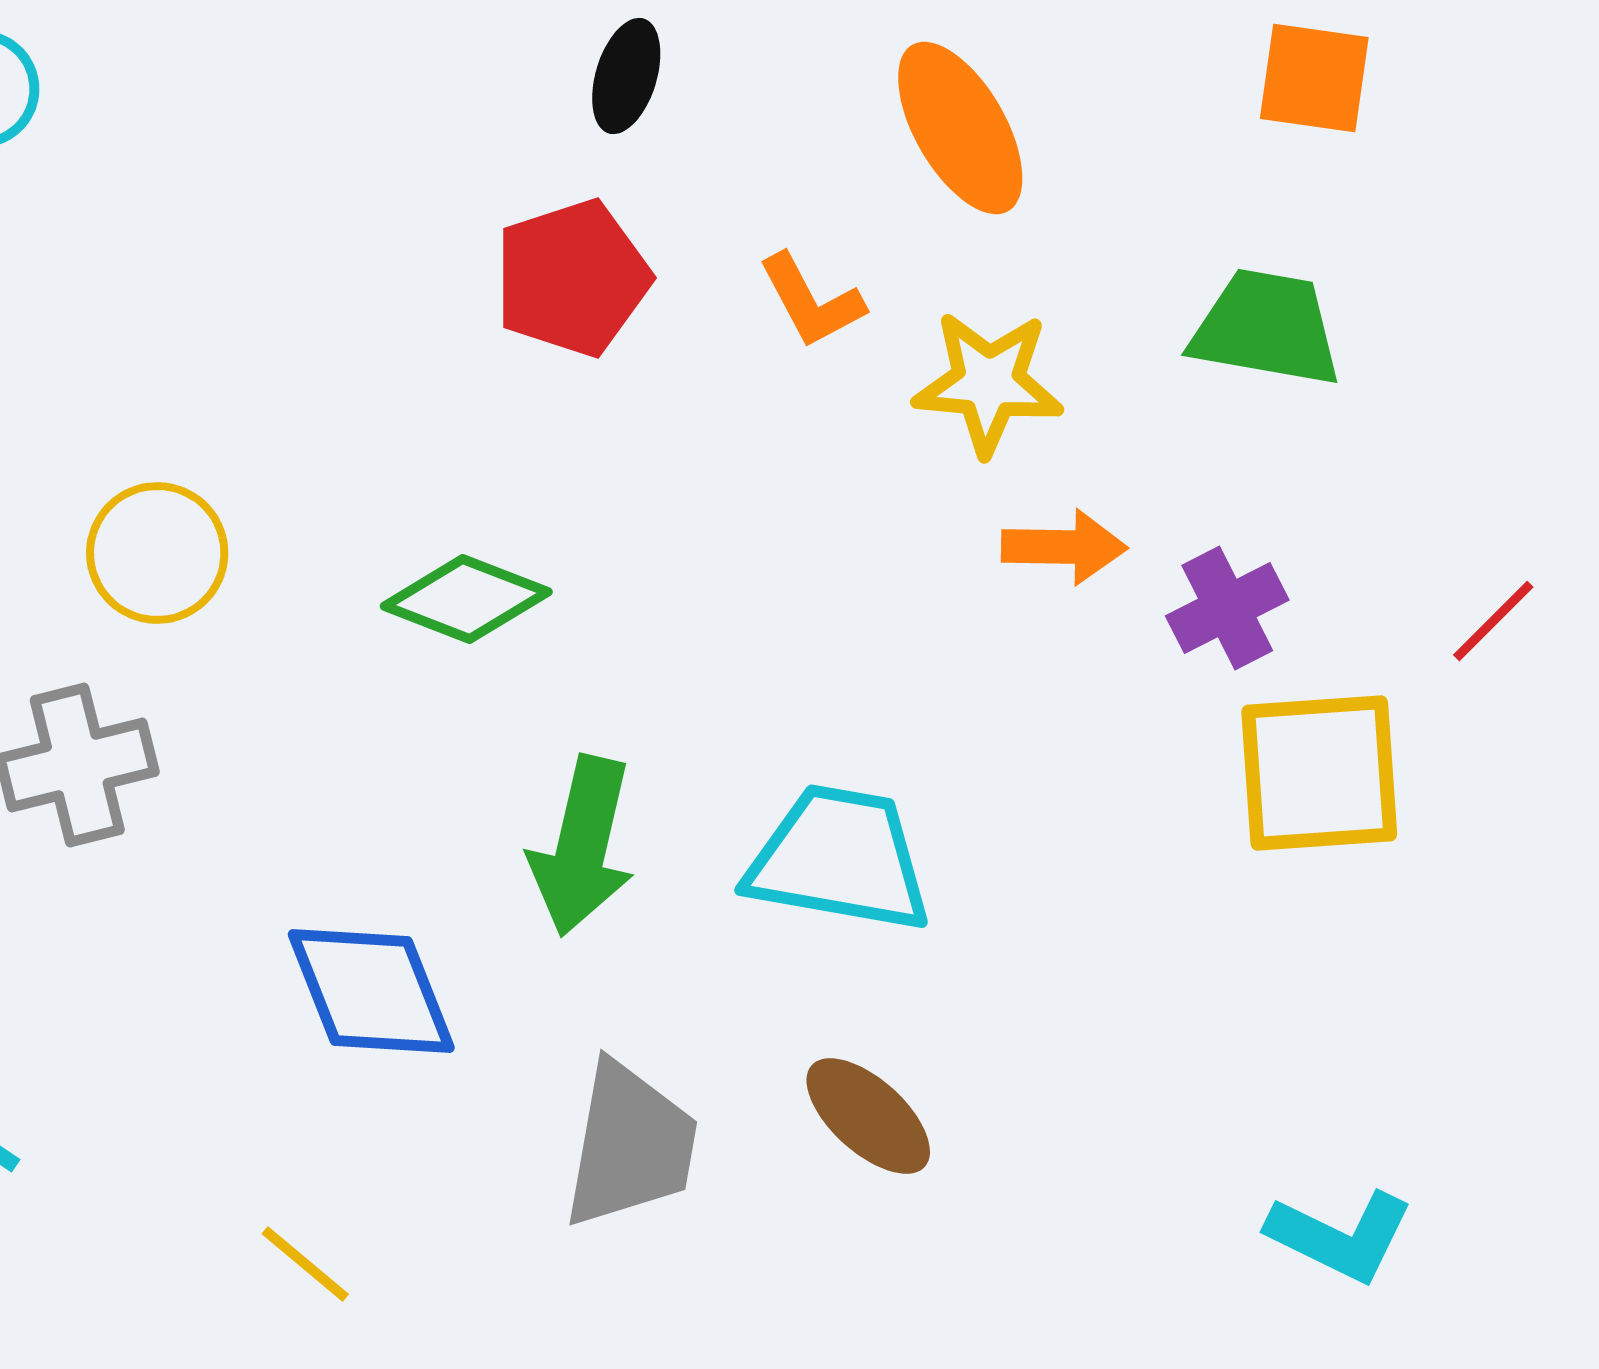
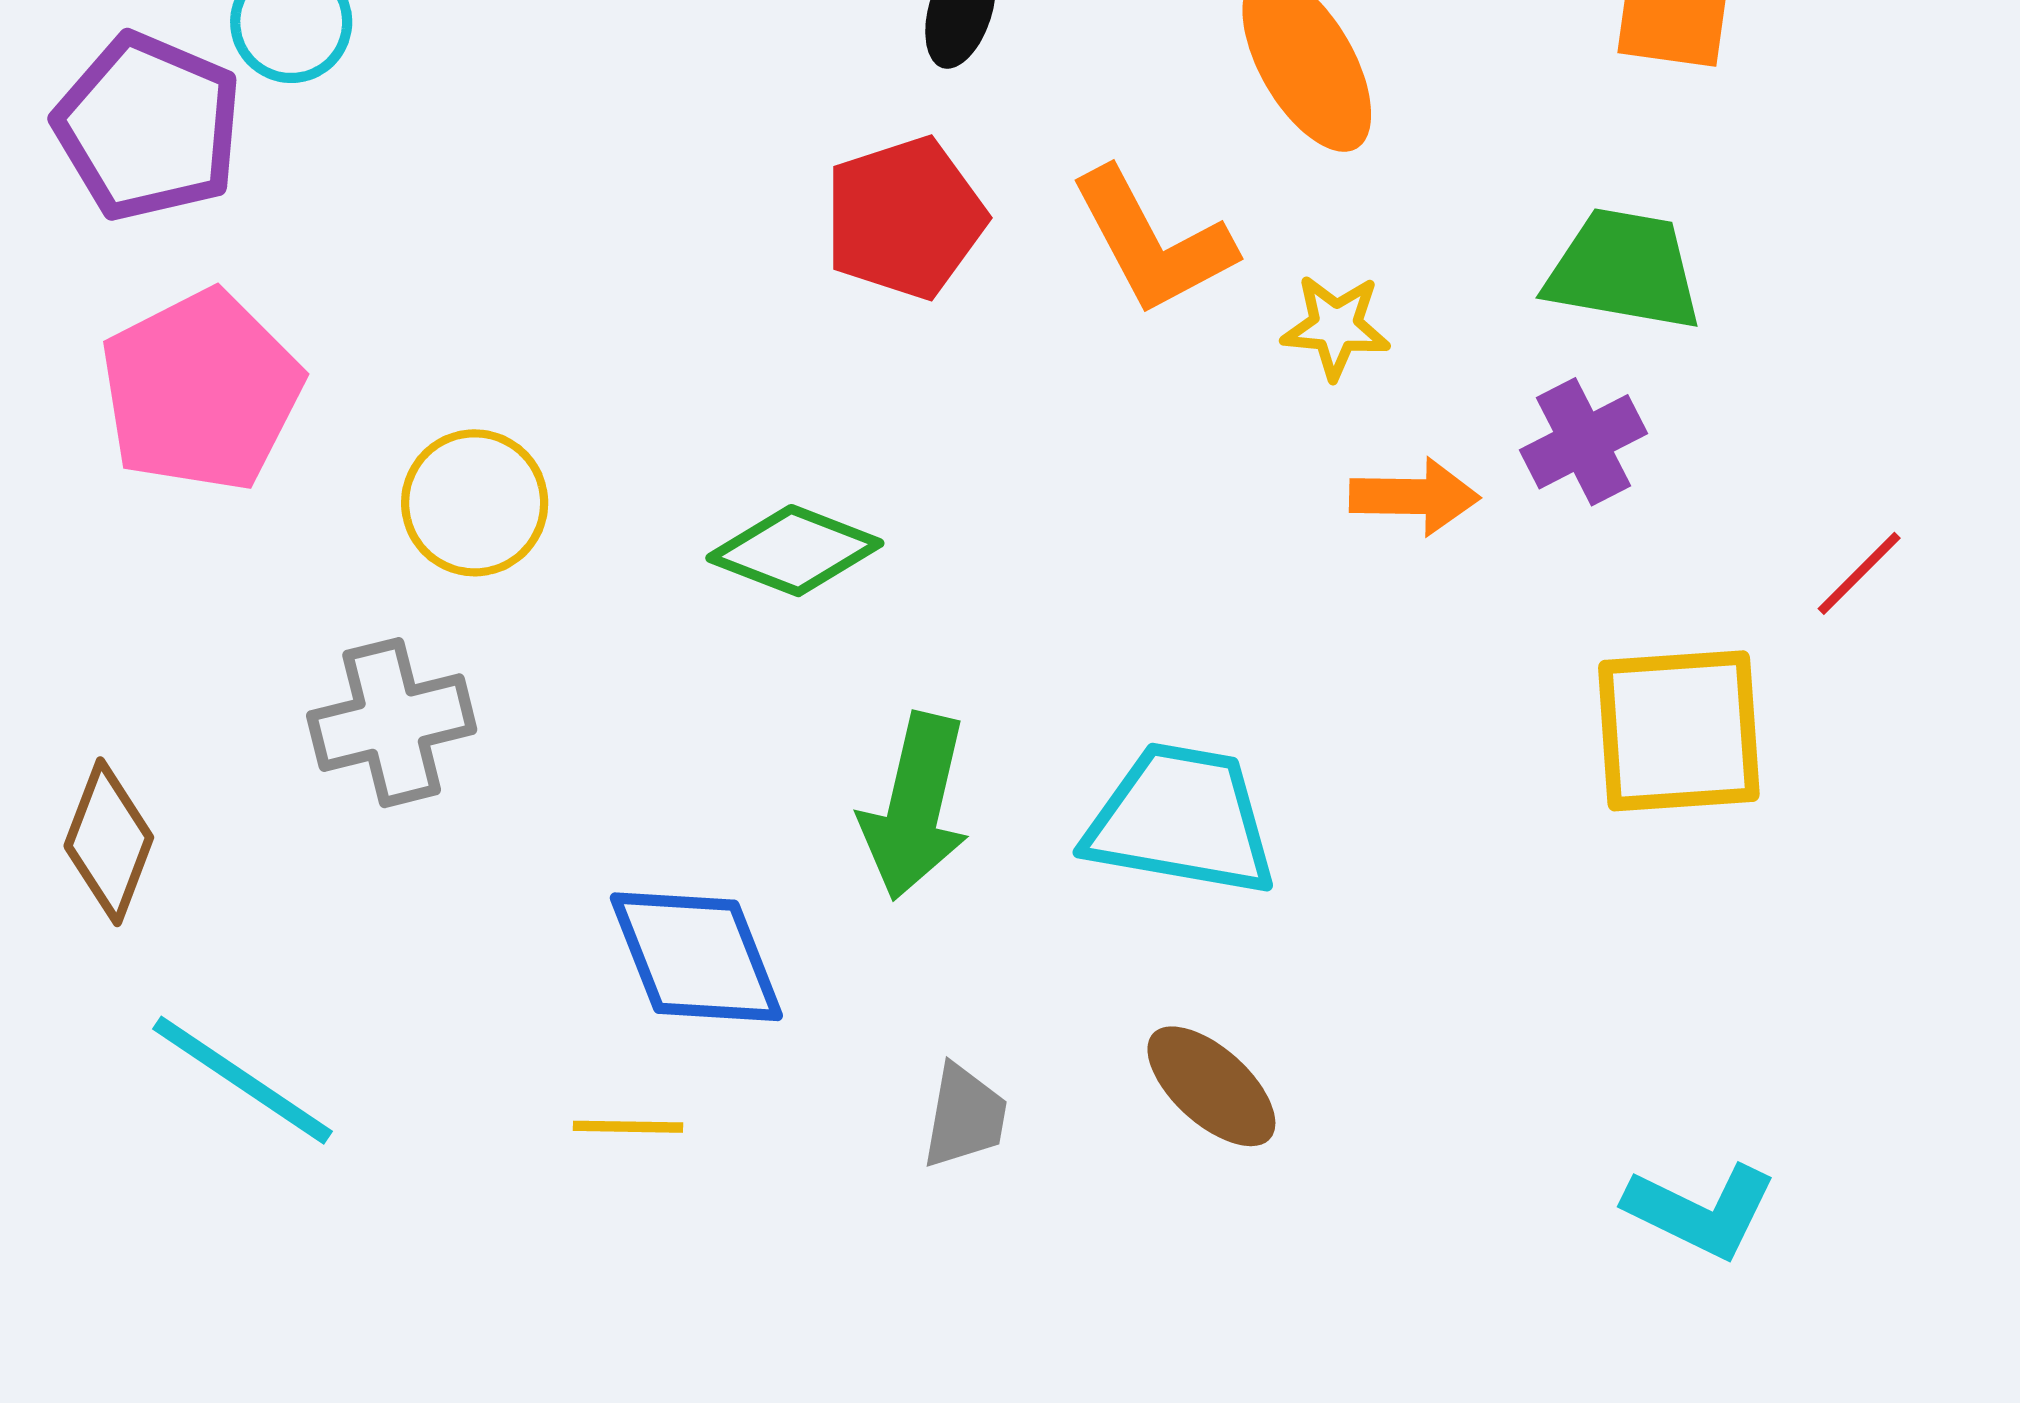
orange L-shape: (811, 301) -> (1152, 242), size x1.5
yellow star: (988, 383) -> (1336, 327), size x0.7
purple cross: (1227, 608) -> (1583, 442), moved
gray trapezoid: (630, 1145) -> (965, 1116), size x0.6
yellow line: (305, 1264) -> (628, 1127), moved, turned -39

